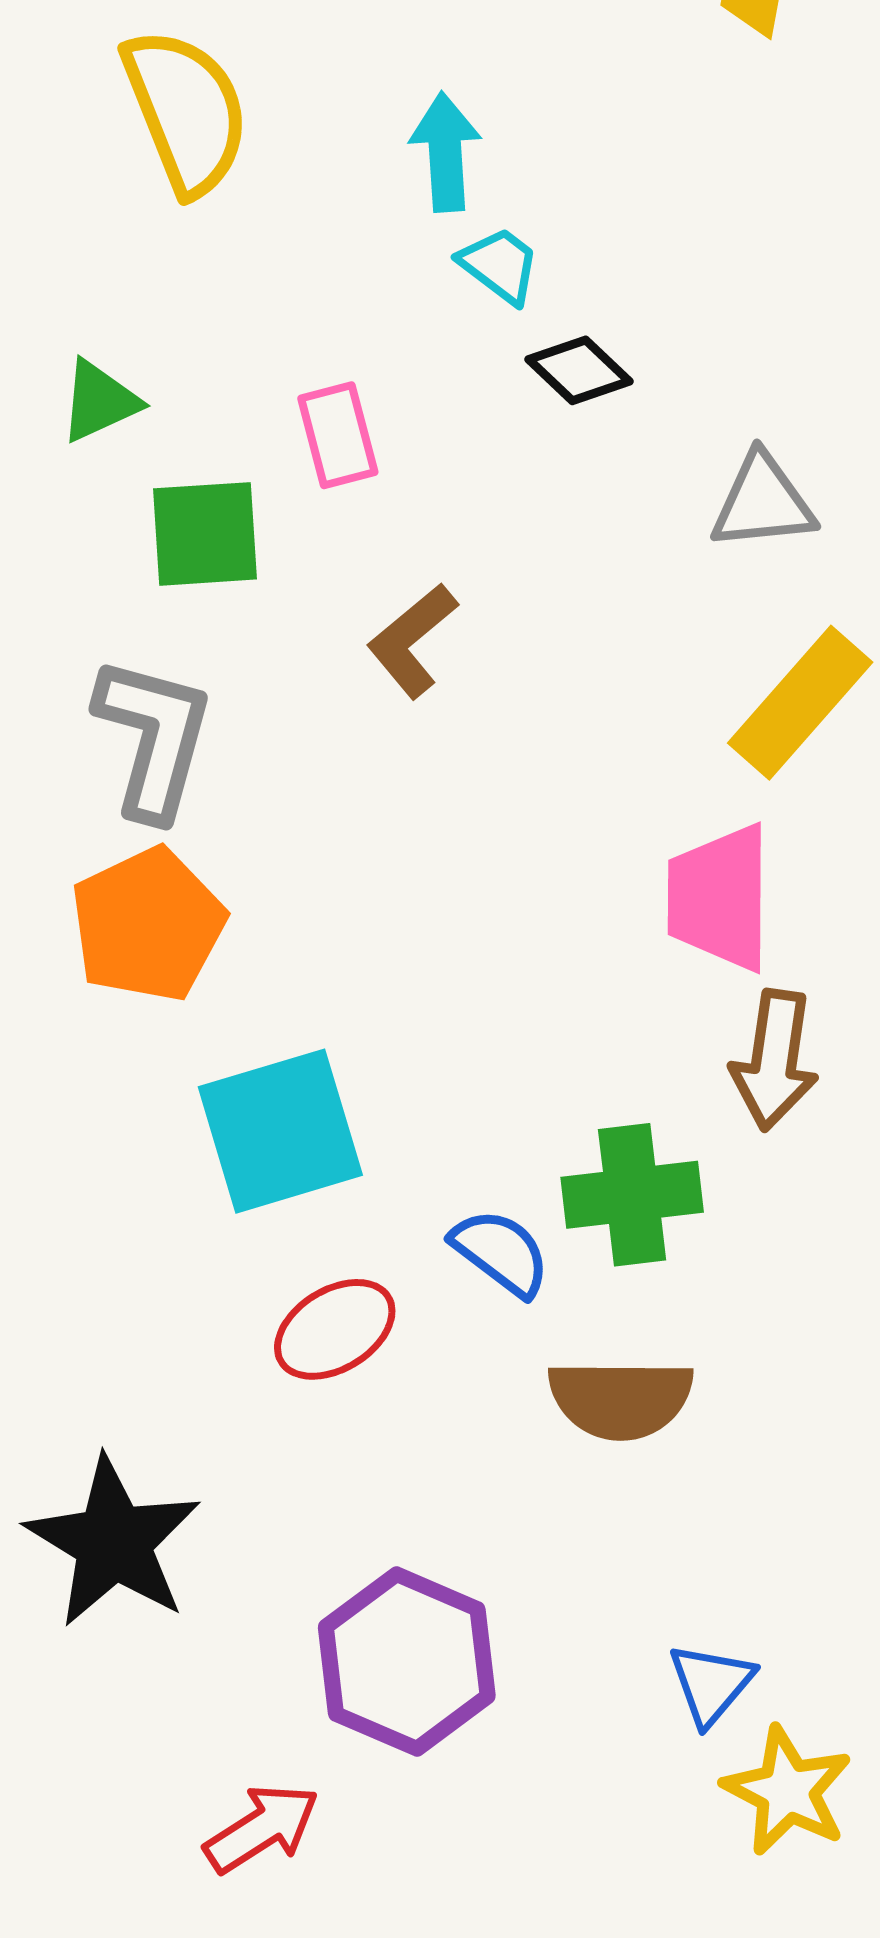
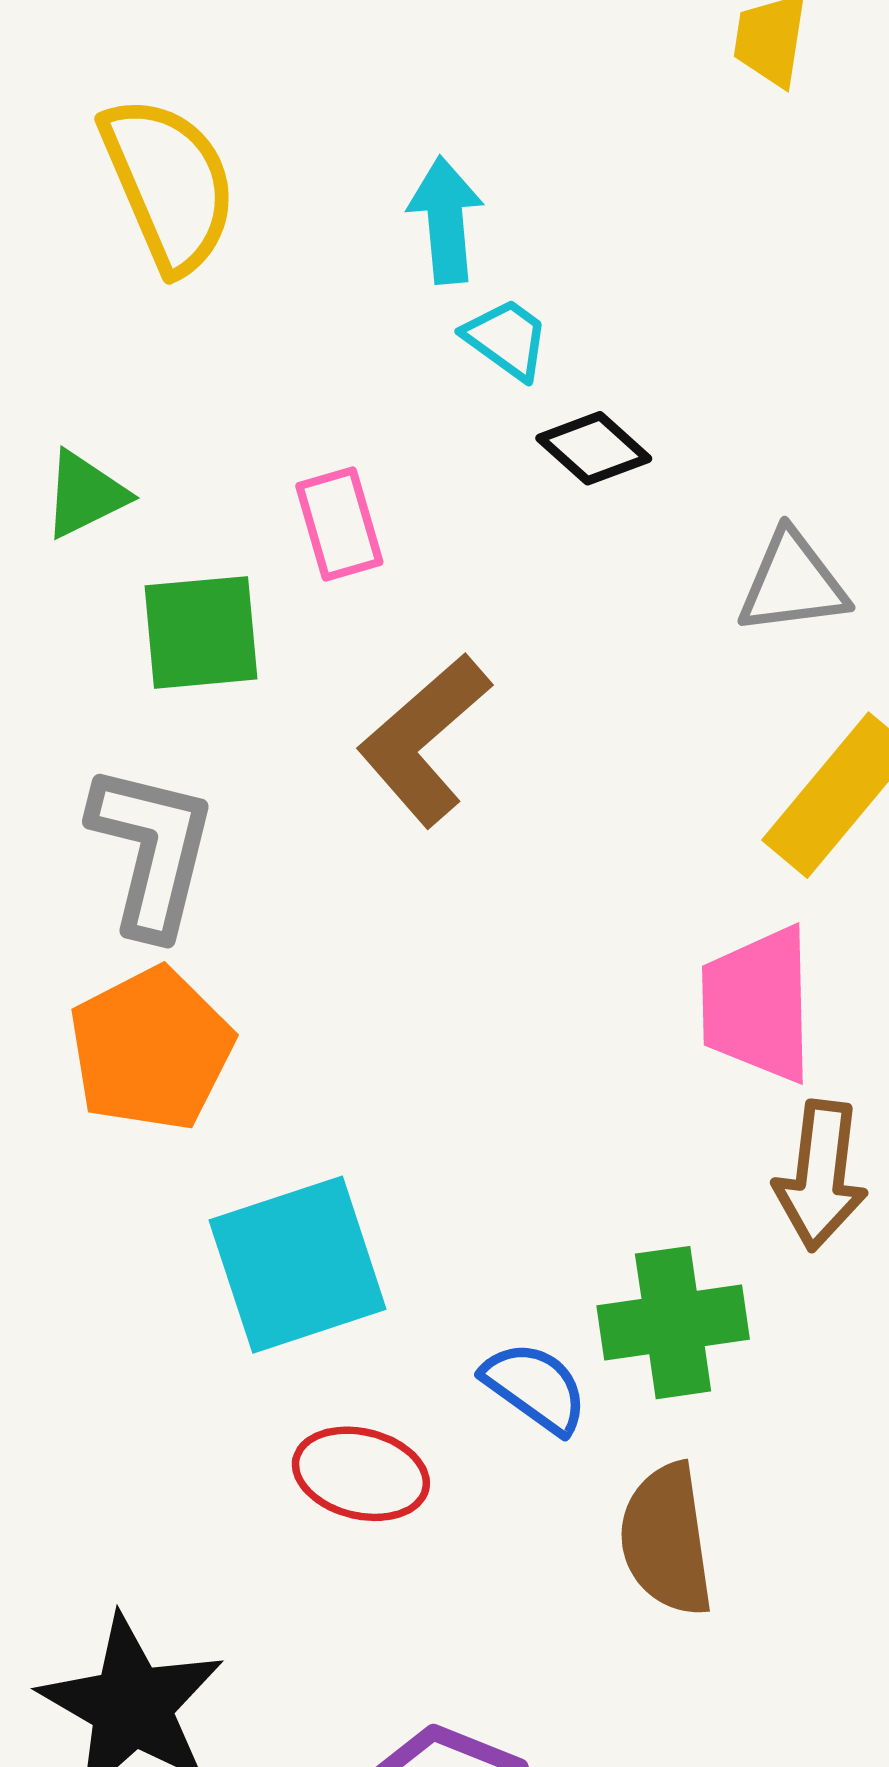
brown L-shape: (412, 640) -> (424, 740), size x1.4
red ellipse: (335, 1329) -> (361, 1474), turned 47
brown semicircle: (621, 1399) -> (667, 1540), turned 83

